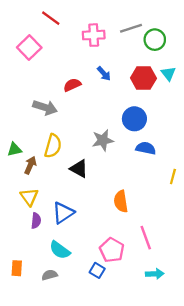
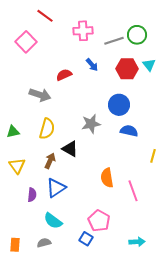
gray line: (131, 28) -> (114, 41), moved
brown arrow: (30, 165) -> (50, 161), moved
yellow triangle: (29, 197) -> (17, 166), moved
pink line: (146, 238) -> (133, 191), moved
orange rectangle: (17, 268) -> (15, 245), moved

